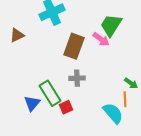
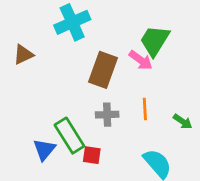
orange line: (125, 99) -> (145, 109), moved
red square: (66, 107) -> (92, 155), turned 32

